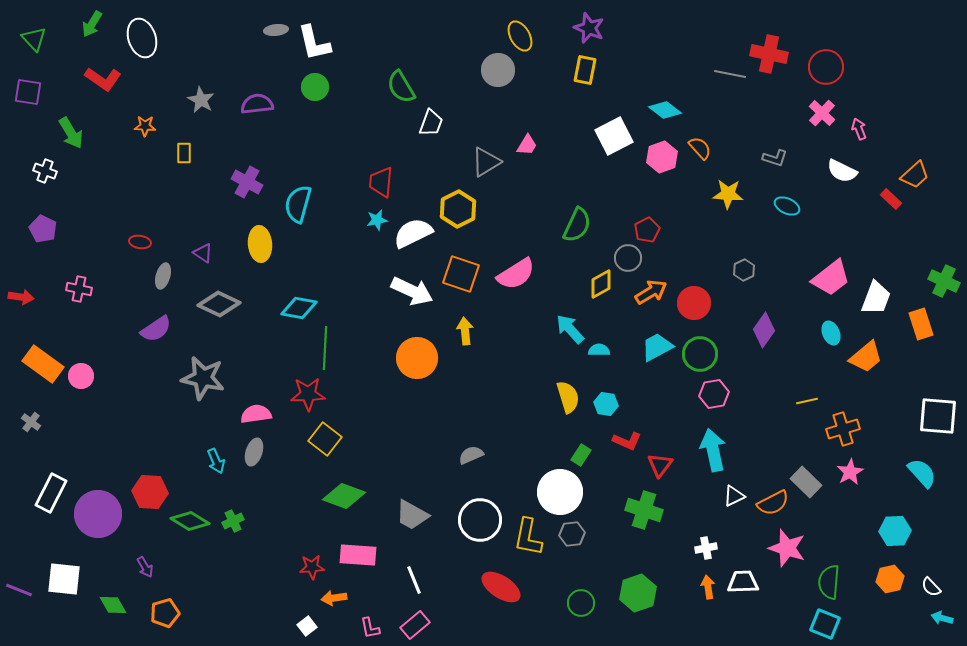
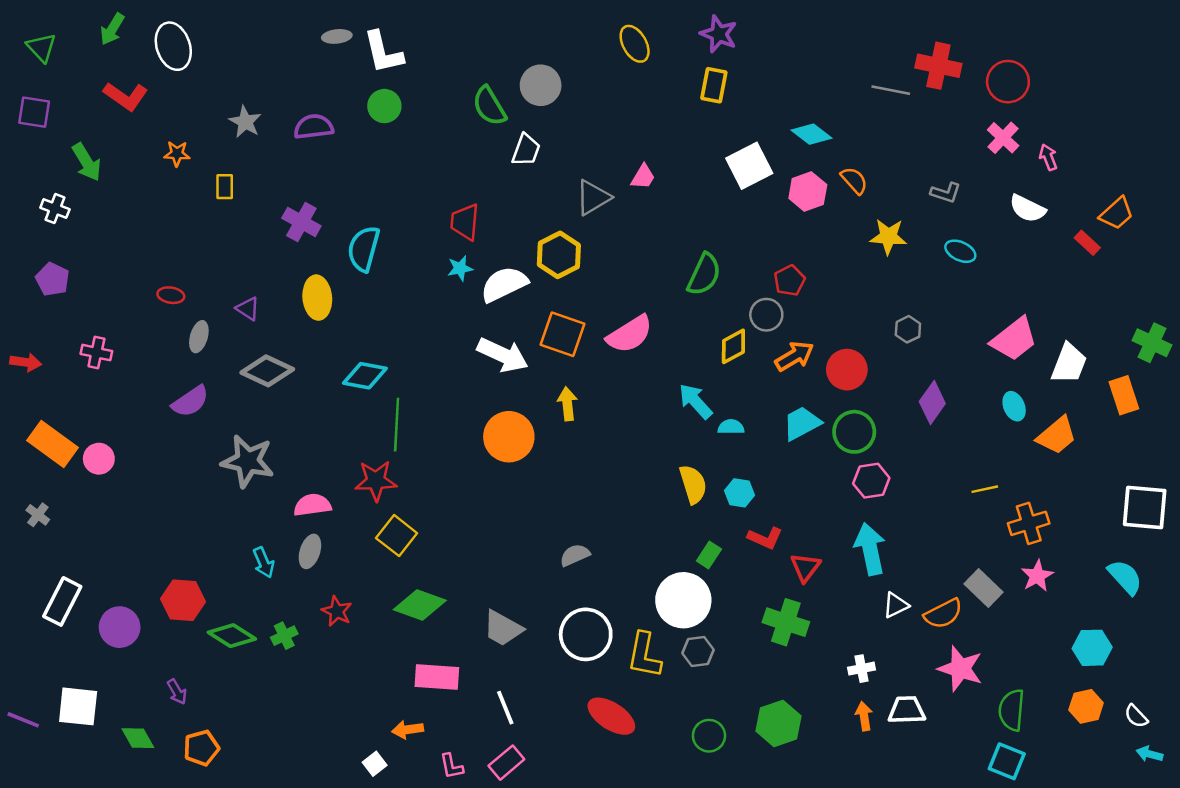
gray circle: (498, 70) -> (541, 85), moved
purple circle: (98, 514) -> (120, 627), size x0.7
red star: (312, 567) -> (337, 611), moved, turned 30

